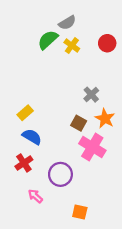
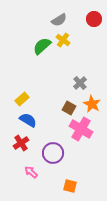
green semicircle: (48, 40) -> (42, 46), moved
red circle: (107, 43) -> (94, 19), moved

